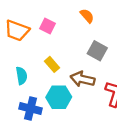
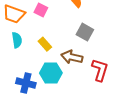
cyan semicircle: (21, 76) -> (17, 40), moved

